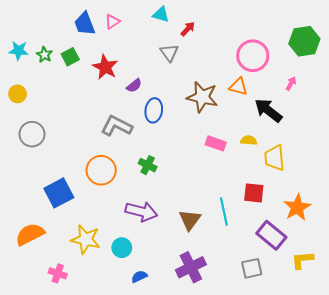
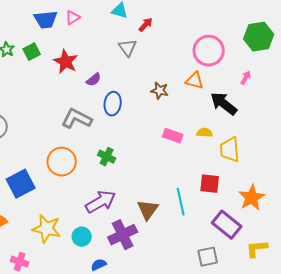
blue trapezoid: (85, 24) -> (46, 20), turned -75
brown star: (202, 97) -> (160, 91), size x0.6
purple arrow: (141, 212) -> (101, 202), turned -44
purple cross: (191, 267) -> (123, 235), moved

